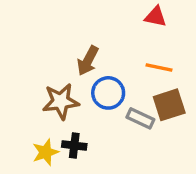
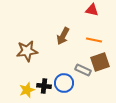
brown arrow: (88, 61) -> (63, 36), moved
blue circle: (108, 93) -> (64, 83), moved
brown star: (61, 101) -> (27, 51), moved

